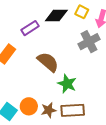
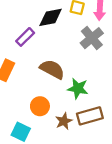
orange circle: (29, 106) -> (40, 106), moved

